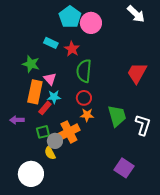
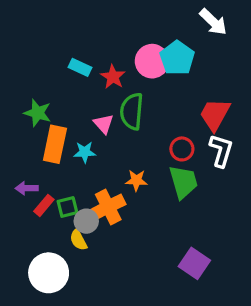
cyan pentagon: (70, 17) -> (177, 58), moved
pink circle: (91, 23) -> (152, 61), moved
green star: (31, 64) -> (38, 113), moved
pink triangle: (50, 79) -> (103, 124), moved
red circle: (84, 98) -> (182, 149), moved
red rectangle: (45, 108) -> (44, 205), moved
white L-shape: (143, 125) -> (221, 151), moved

